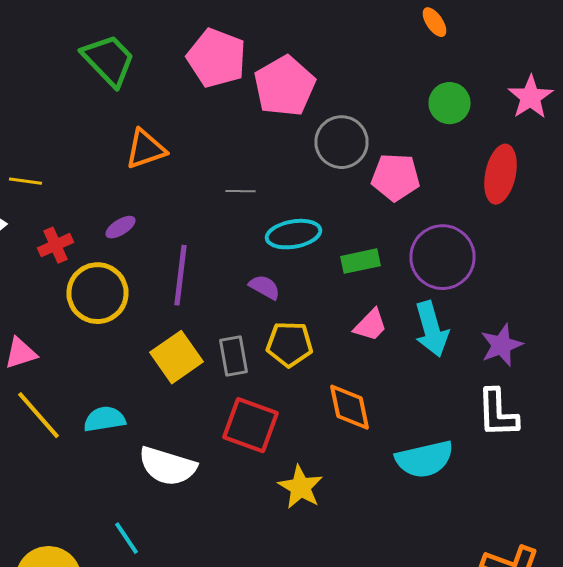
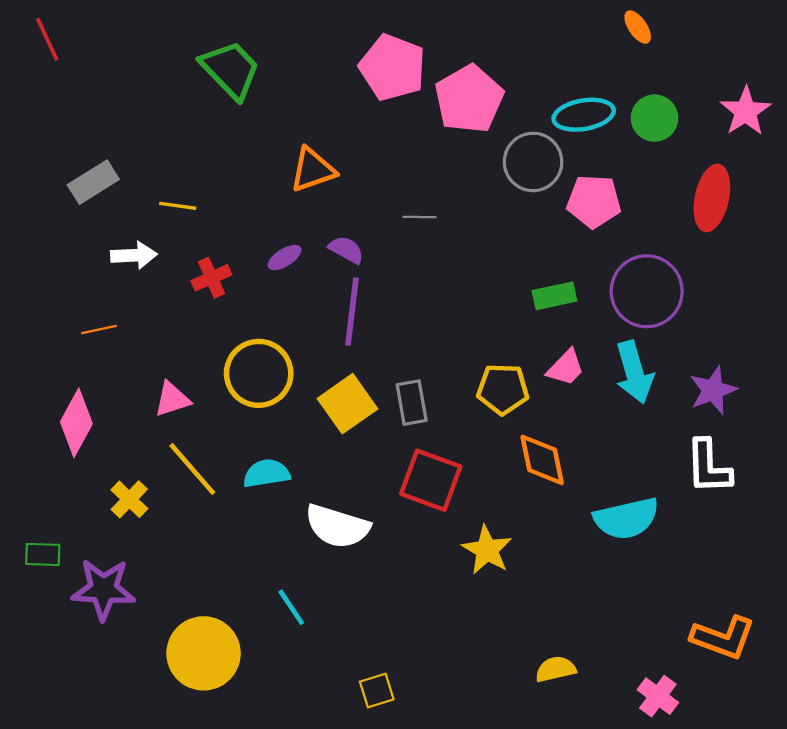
green trapezoid: (108, 60) -> (231, 70), moved
cyan ellipse: (294, 234) -> (584, 115), moved
purple semicircle: (264, 287) -> (346, 250), moved
yellow circle: (98, 293) -> (259, 373), moved
yellow pentagon: (290, 344) -> (503, 389), moved

